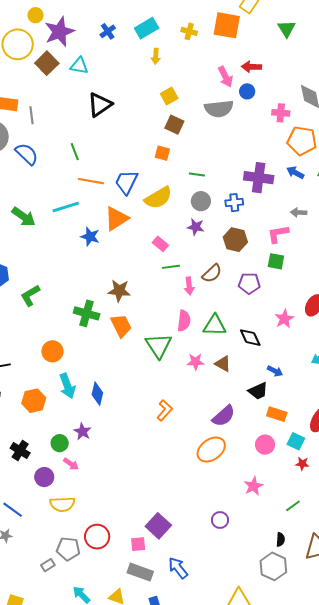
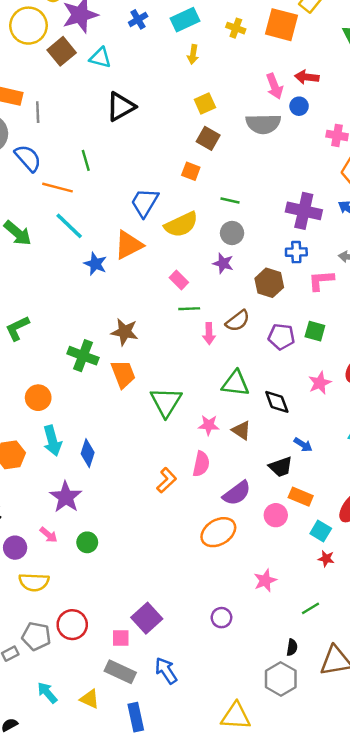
orange line: (91, 181) -> (57, 188), moved
blue cross: (234, 203) -> (296, 252), moved
cyan line: (66, 207) -> (69, 226), turned 56
green square: (276, 261) -> (315, 331), moved
pink semicircle: (184, 321) -> (201, 464), moved
purple star: (82, 432) -> (66, 497), size x1.5
green circle: (60, 443) -> (87, 542), moved
pink circle: (265, 445) -> (276, 515), moved

